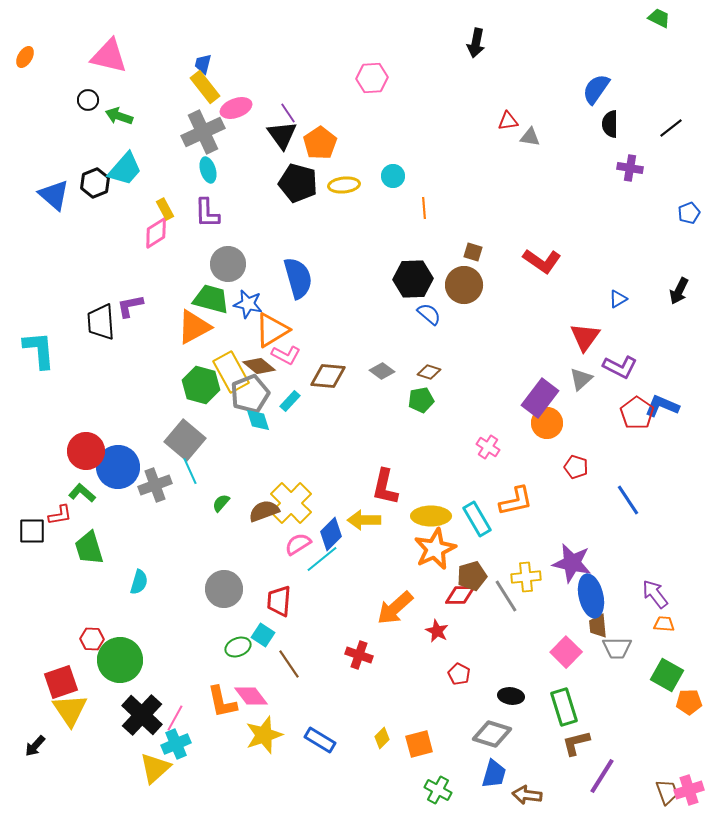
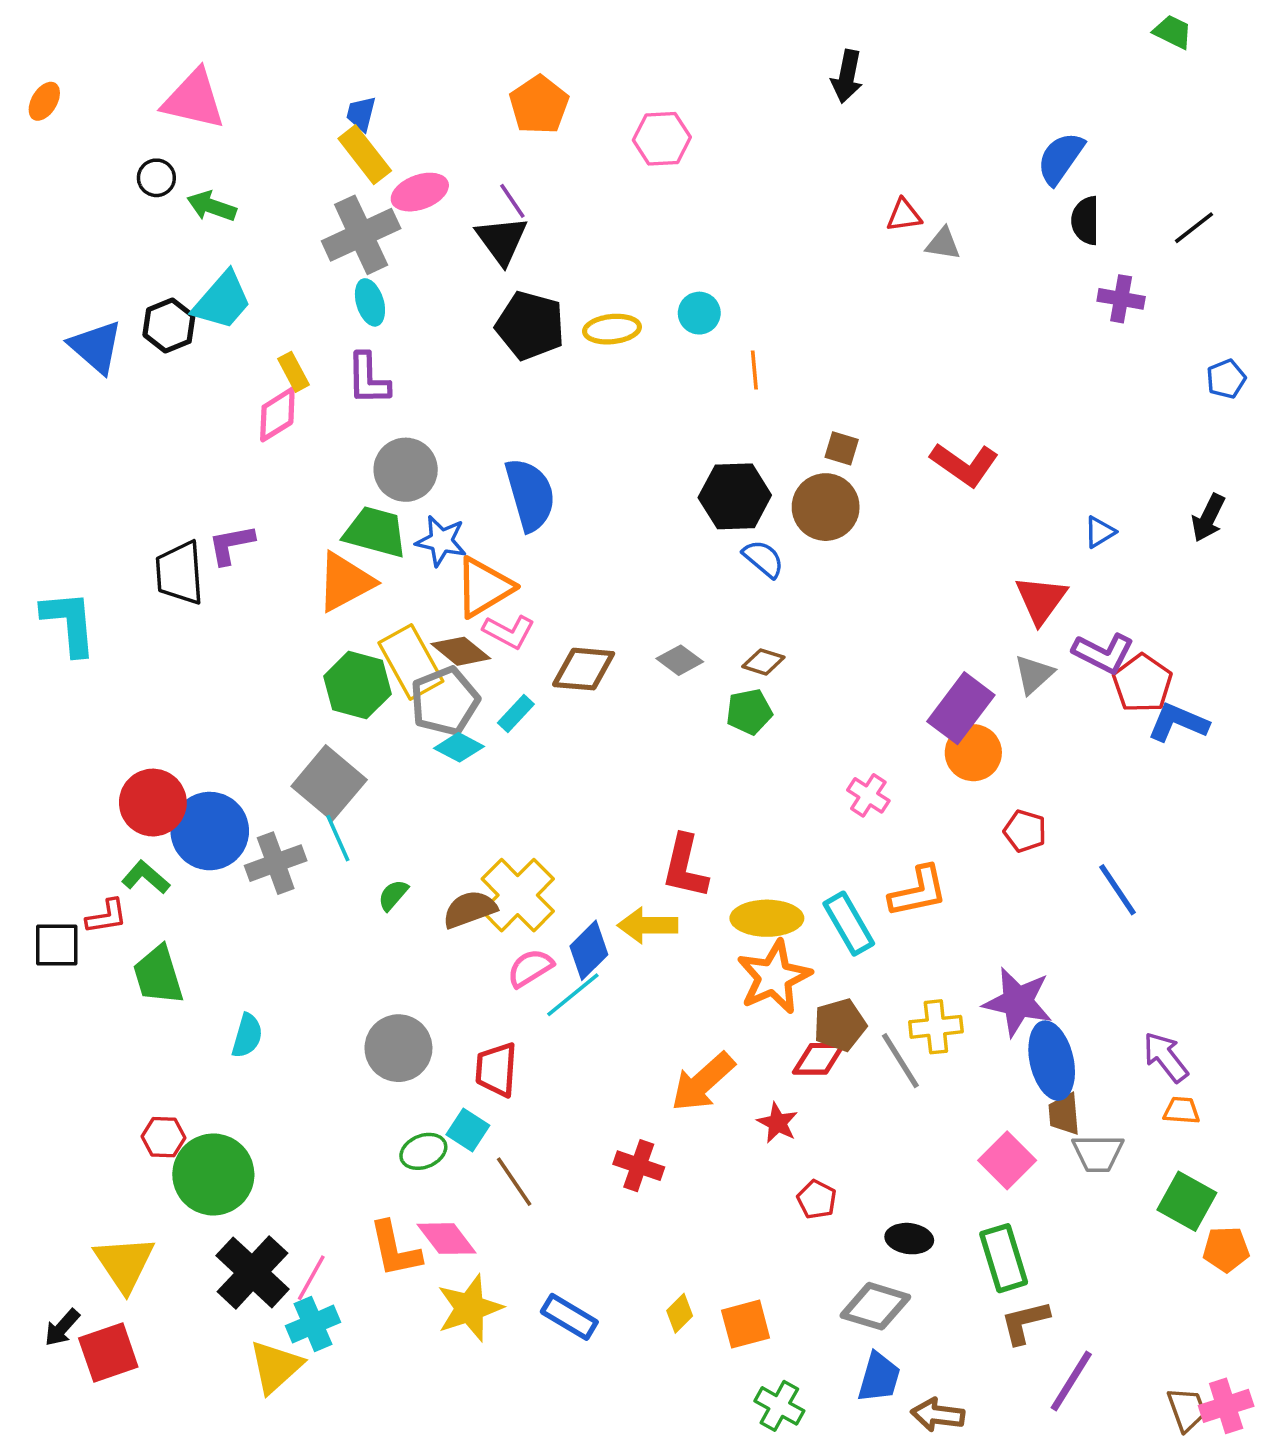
orange pentagon: (320, 143) -> (539, 105), moved
red pentagon: (637, 413) -> (1142, 683), moved
cyan diamond: (258, 420) -> (459, 747), turned -44
red square: (61, 682) -> (108, 1352), moved

